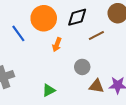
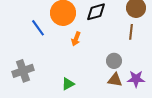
brown line: (96, 36) -> (131, 32), moved, turned -56
gray circle: (82, 67) -> (114, 61), moved

